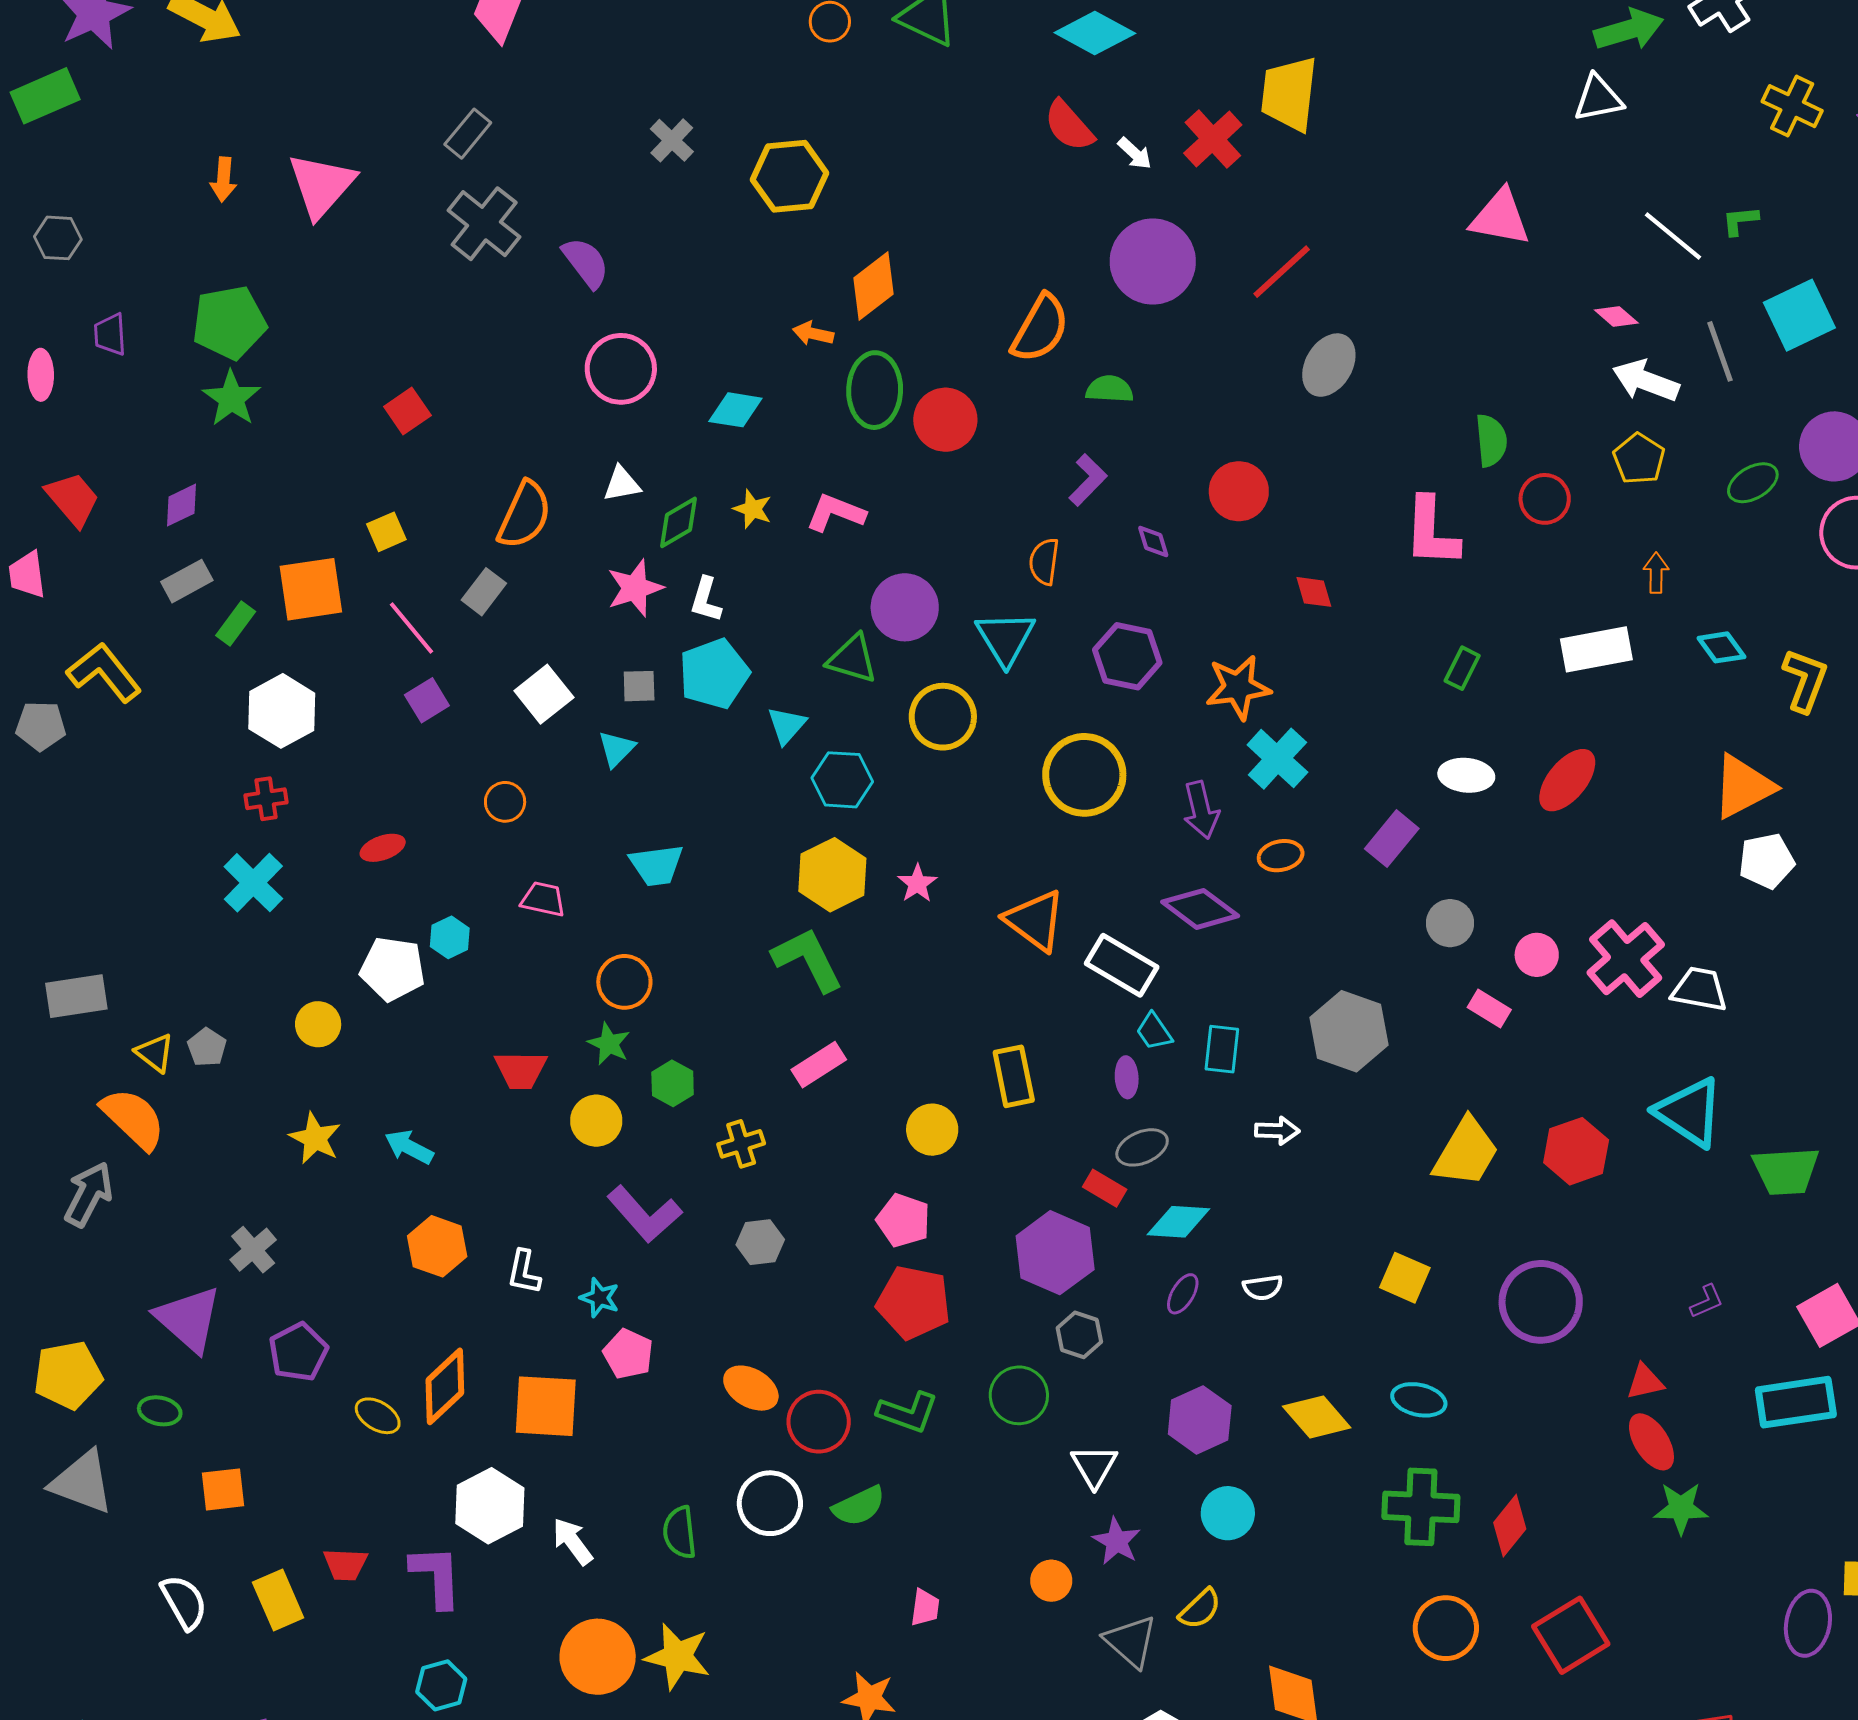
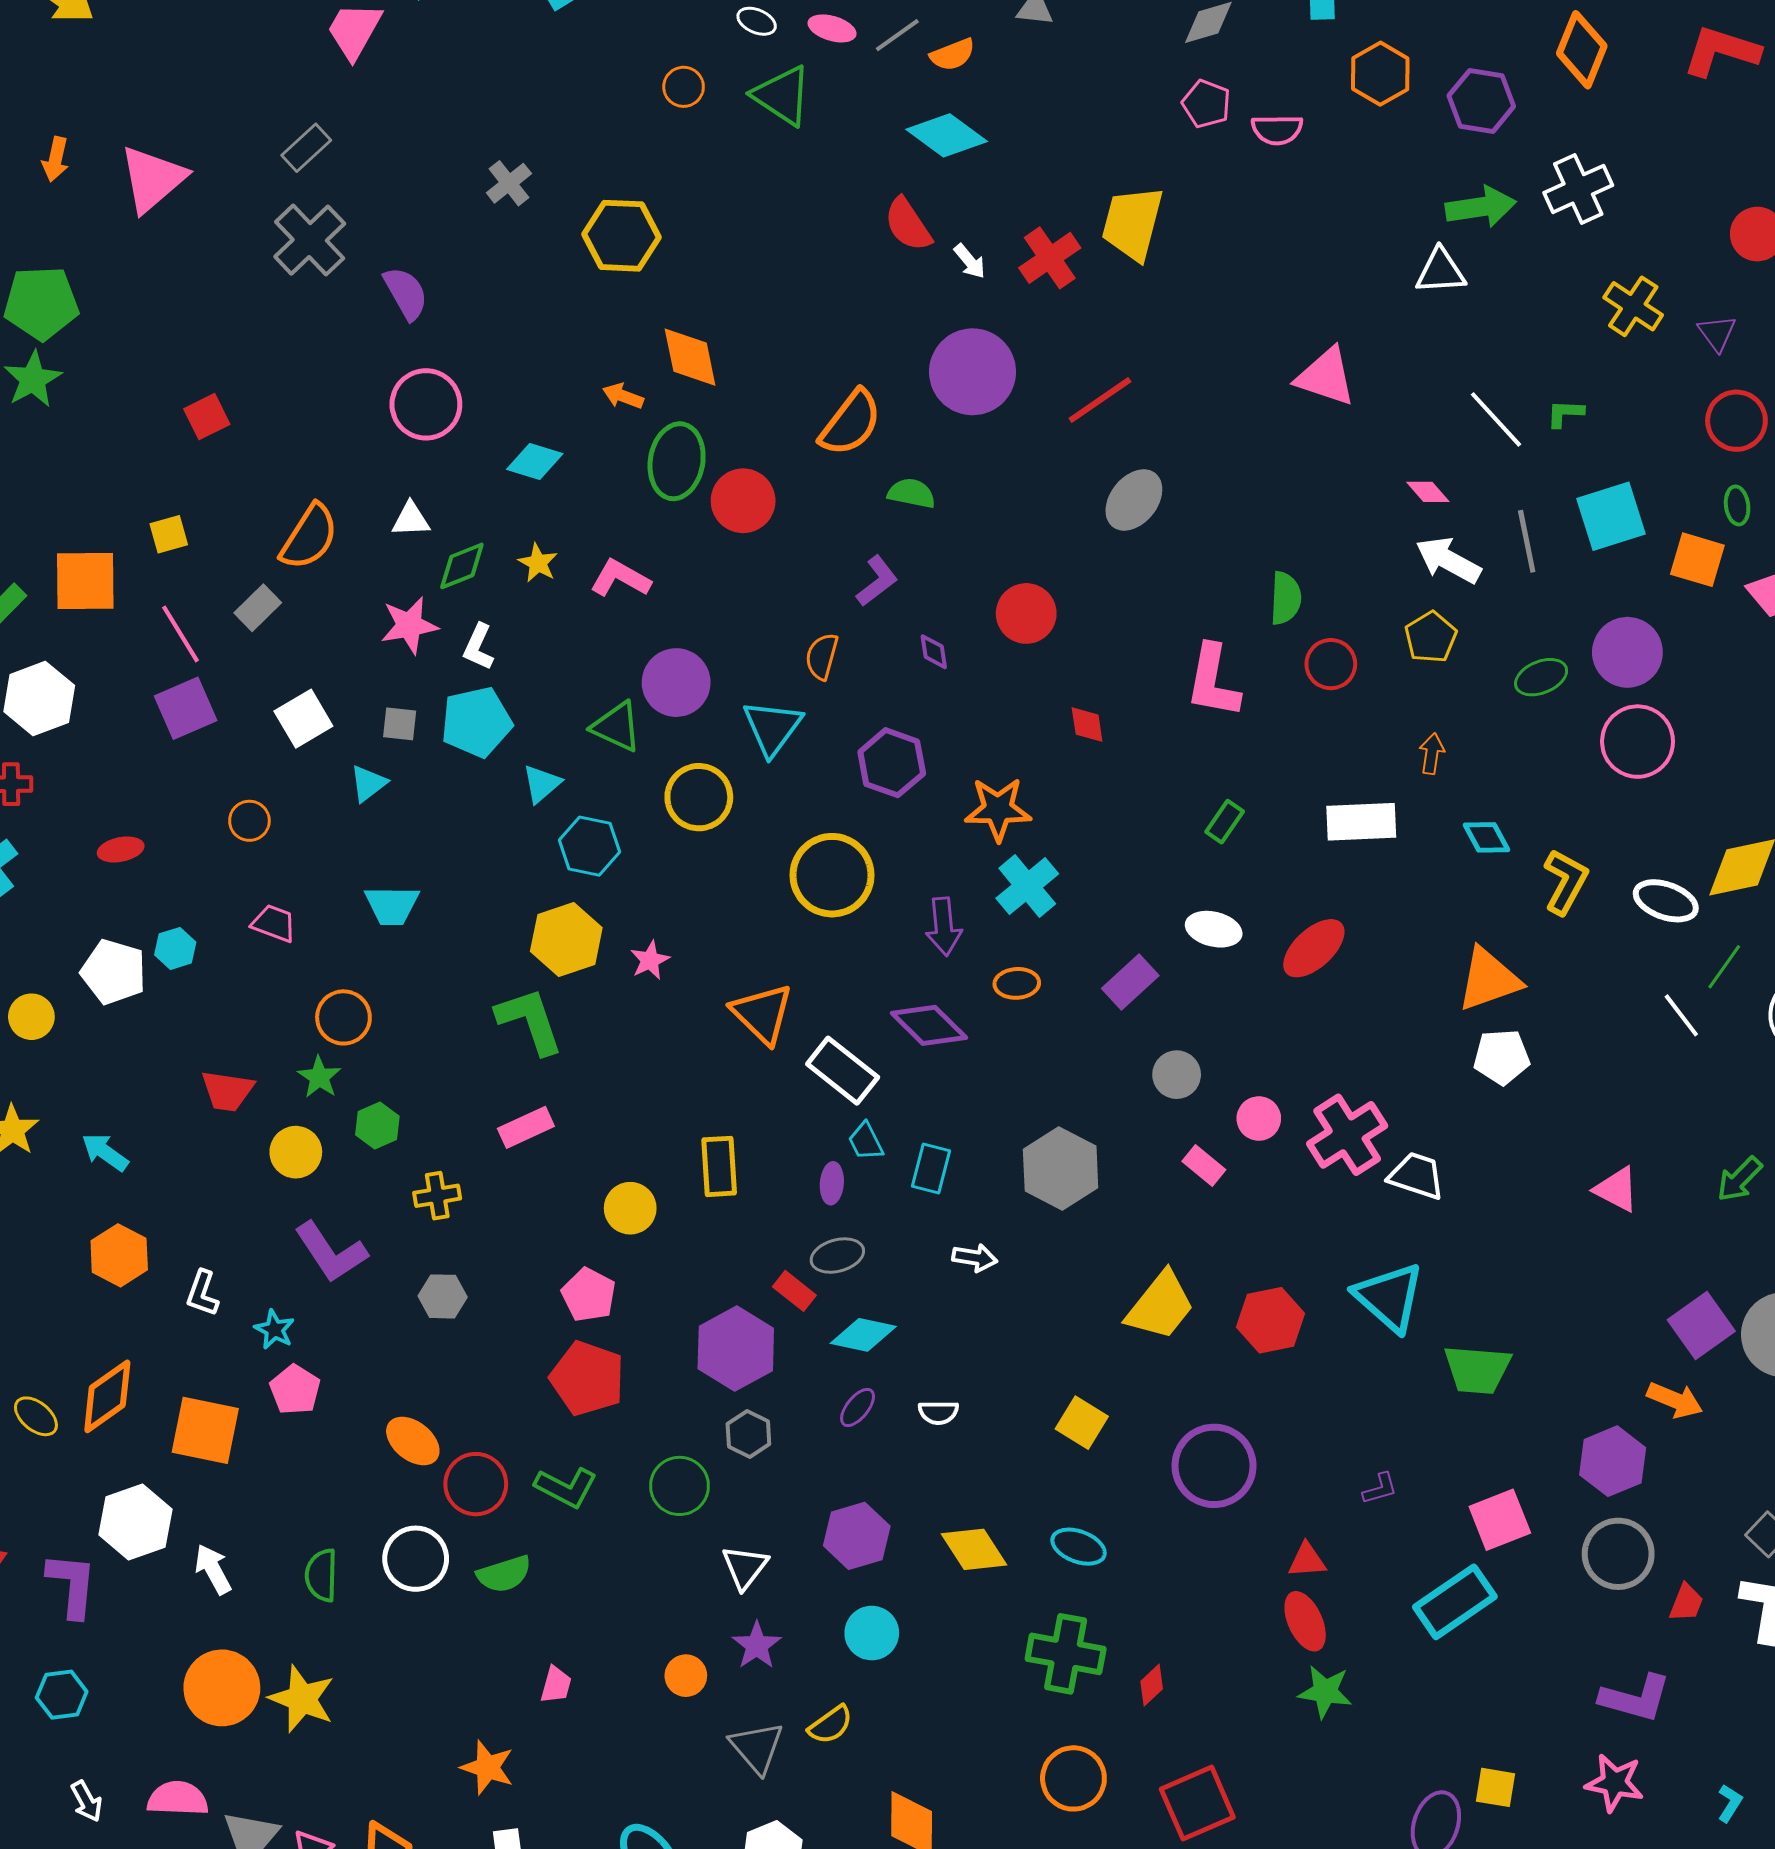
orange diamond: (874, 286) -> (690, 357), turned -72
purple square: (427, 700) -> (186, 708), size x1.4
cyan rectangle: (1796, 1402) -> (1455, 1602), turned -34
red diamond: (1510, 1526) -> (1152, 1685), size x0.7

